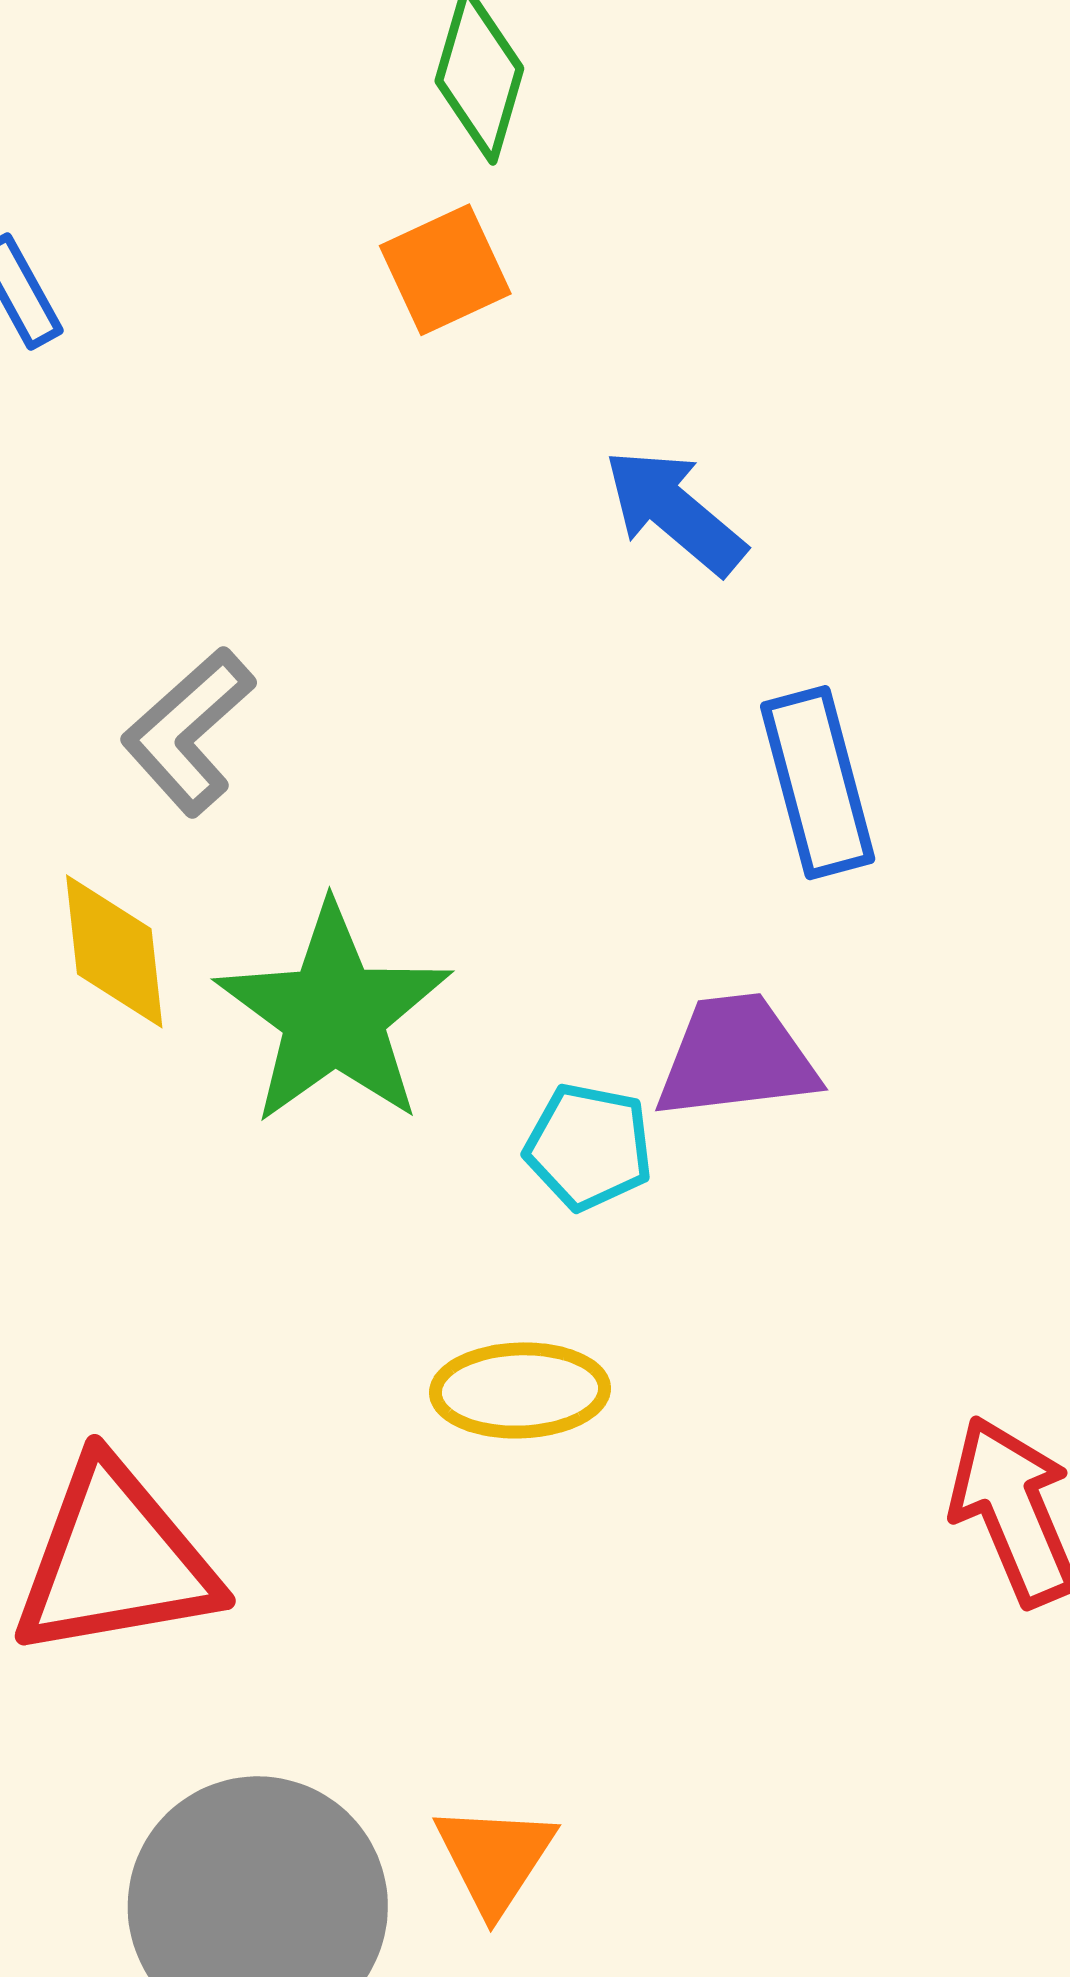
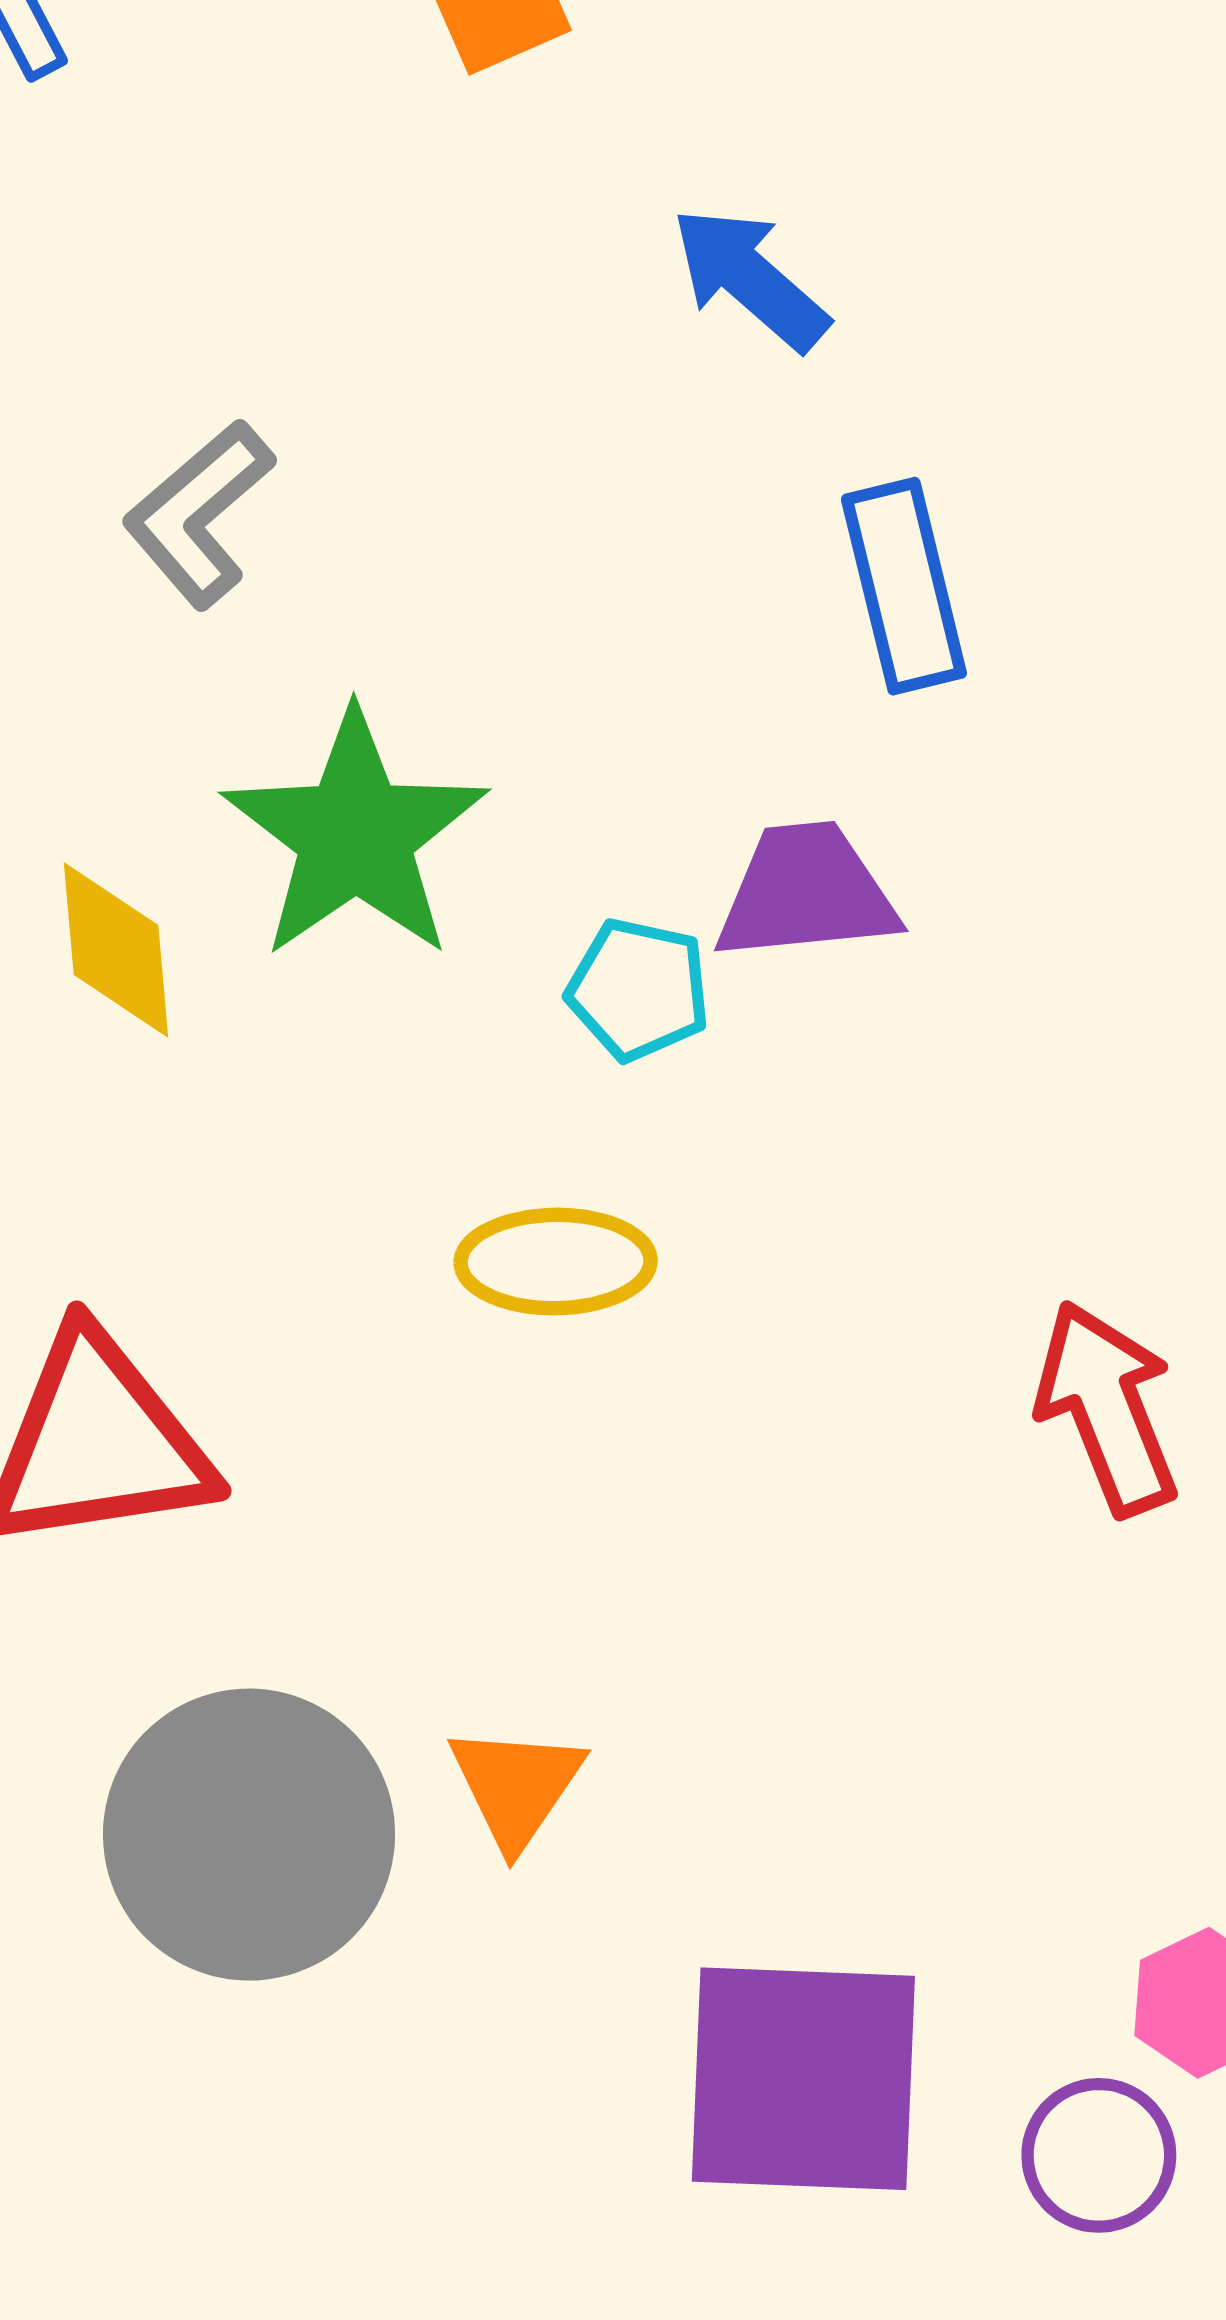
yellow diamond: (114, 951) -> (116, 950), moved

